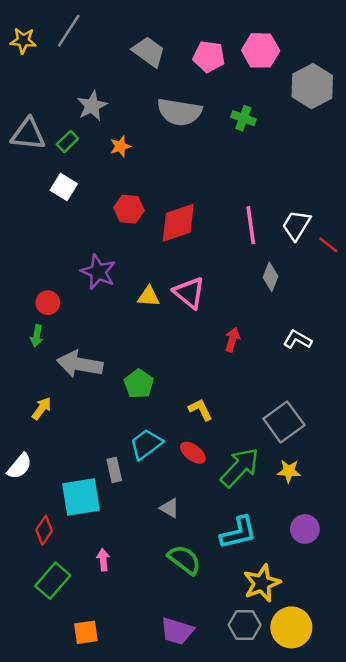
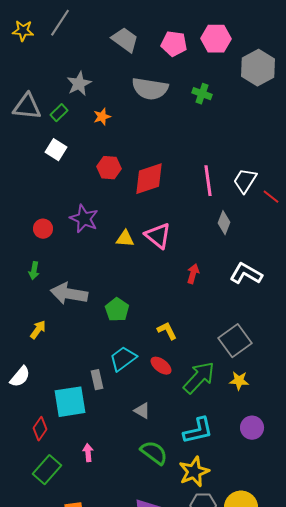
red circle: (48, 303) -> (43, 229), moved
white L-shape: (298, 340) -> (246, 274), size x1.4
yellow star: (262, 583) -> (194, 472), moved

